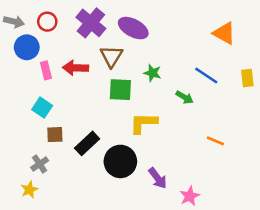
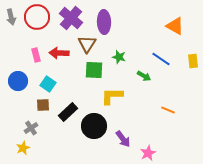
gray arrow: (14, 22) -> (11, 17), turned 63
red circle: (47, 22) -> (37, 17), size x1.6
purple ellipse: (133, 28) -> (104, 22), turned 60
blue circle: (27, 47) -> (18, 81), moved
cyan square: (42, 108) -> (48, 84), moved

